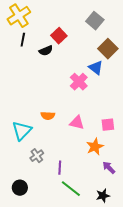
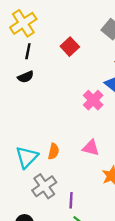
black semicircle: (46, 51) -> (26, 77), moved
orange semicircle: (48, 116) -> (54, 151), moved, turned -80
gray cross: (37, 156) -> (44, 186), size x1.5

